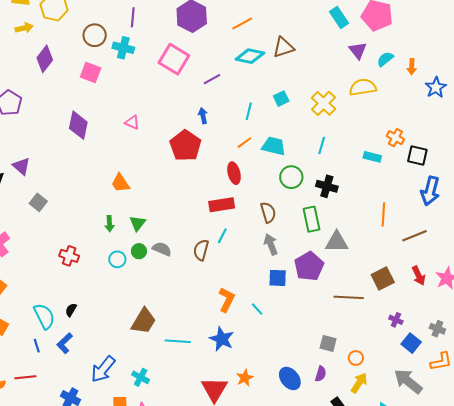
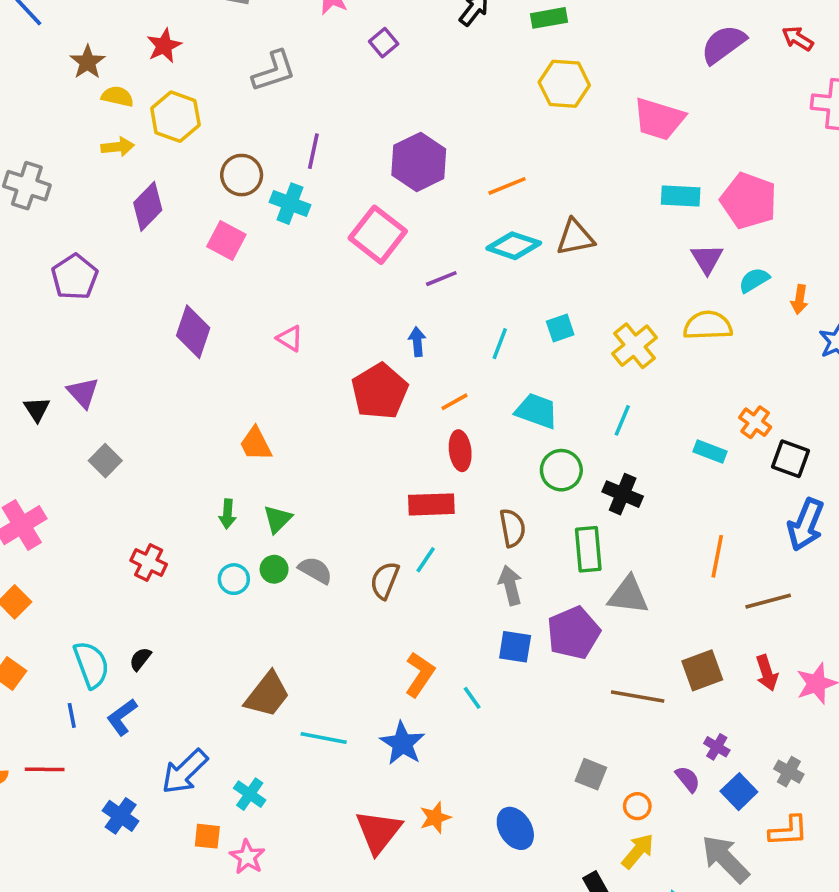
cyan rectangle: (339, 17) -> (681, 196), turned -60
orange line: (244, 143) -> (454, 402), moved
purple semicircle: (321, 374) -> (688, 779), moved, turned -63

